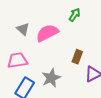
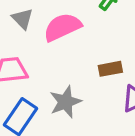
brown rectangle: (77, 57) -> (110, 69), turned 56

